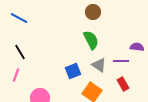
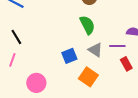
red rectangle: (123, 84) -> (126, 64), moved

